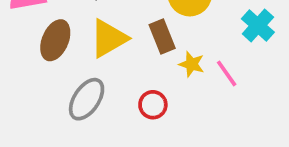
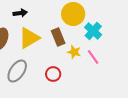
cyan cross: (258, 26) -> (93, 31), moved

